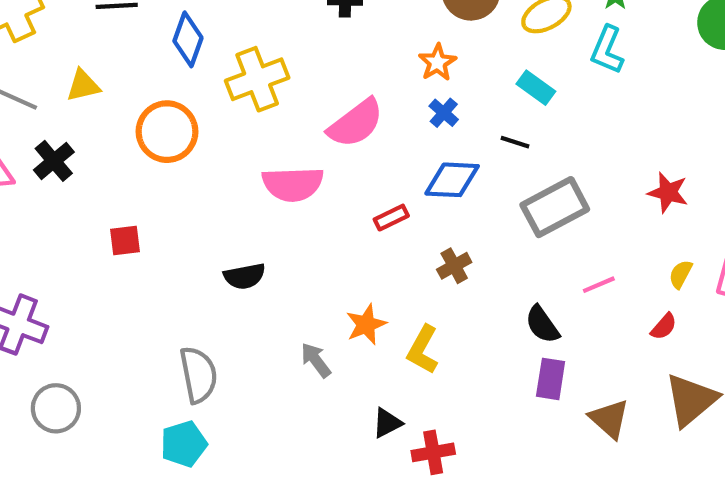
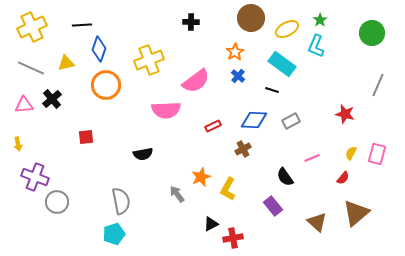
blue diamond: (188, 39) -> (99, 49), moved
cyan rectangle: (536, 88) -> (282, 64), size x1.5
blue diamond: (452, 180) -> (254, 120), moved
gray rectangle: (555, 207) -> (291, 121), size x0.6
purple rectangle: (551, 379) -> (273, 206), moved, turned -48
gray circle: (56, 408) -> (57, 202), moved

